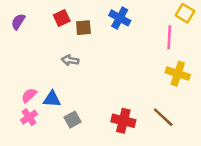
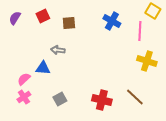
red square: (62, 18) -> (43, 16), moved
blue cross: (120, 18) -> (112, 21), moved
blue triangle: (52, 99) -> (43, 68), moved

